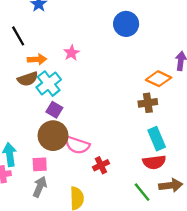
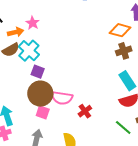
pink star: (72, 53) -> (33, 23), moved
brown cross: (148, 103) -> (124, 51), moved
pink square: (40, 164) -> (43, 112), moved, turned 32

